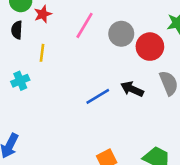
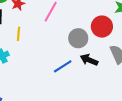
gray circle: (121, 34) -> (78, 38), moved

